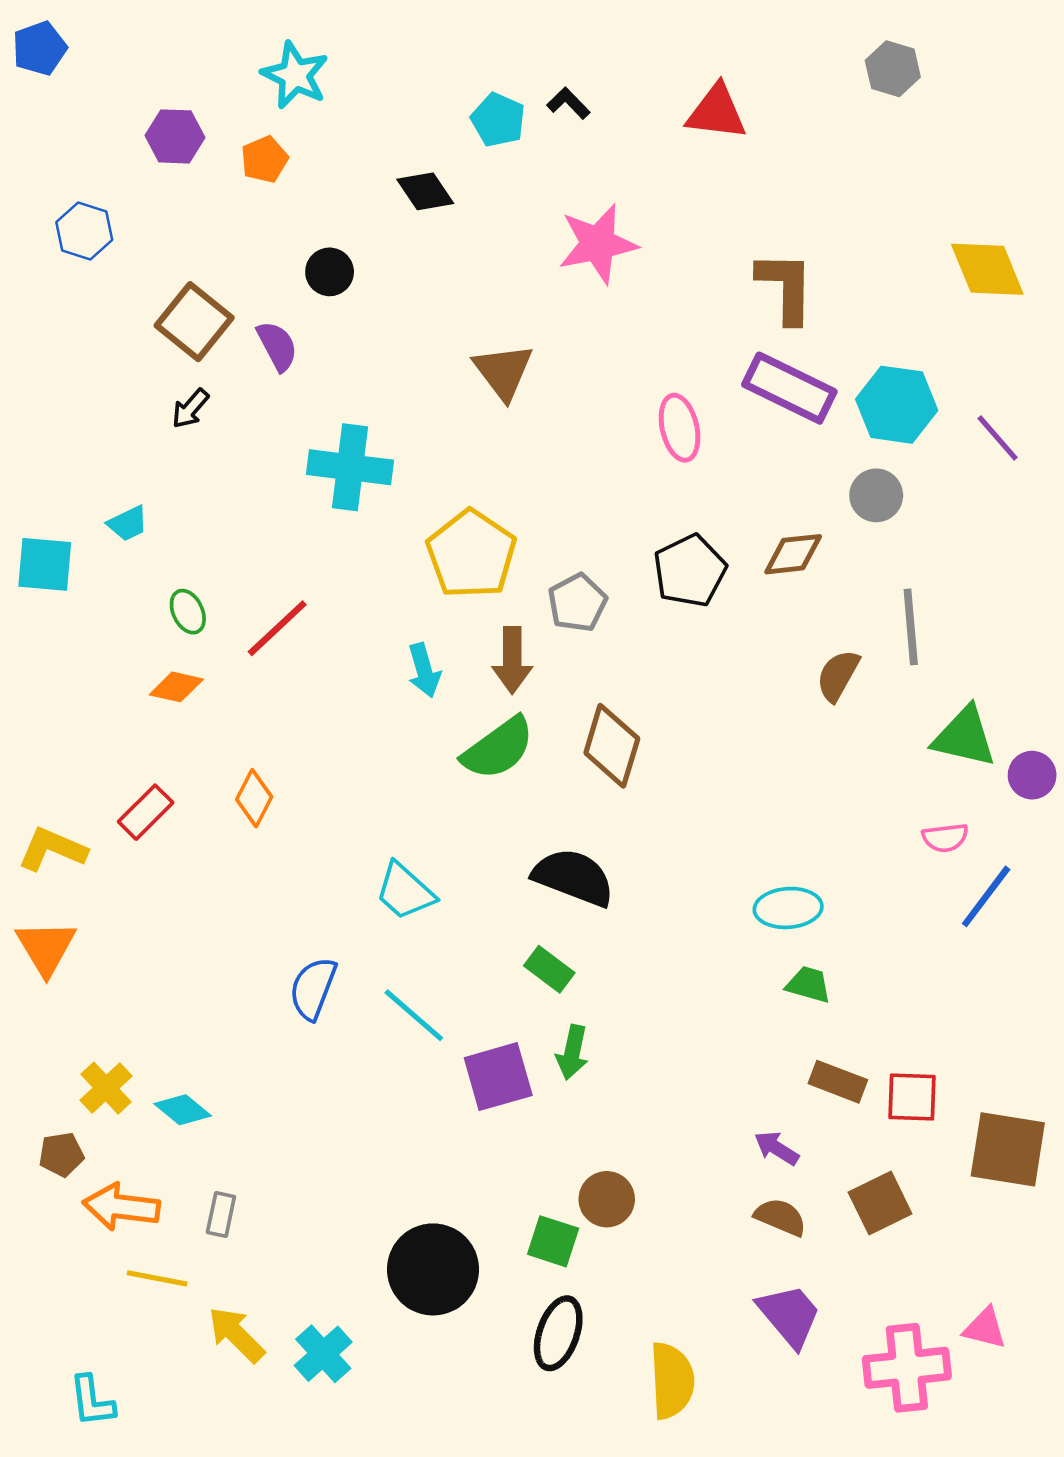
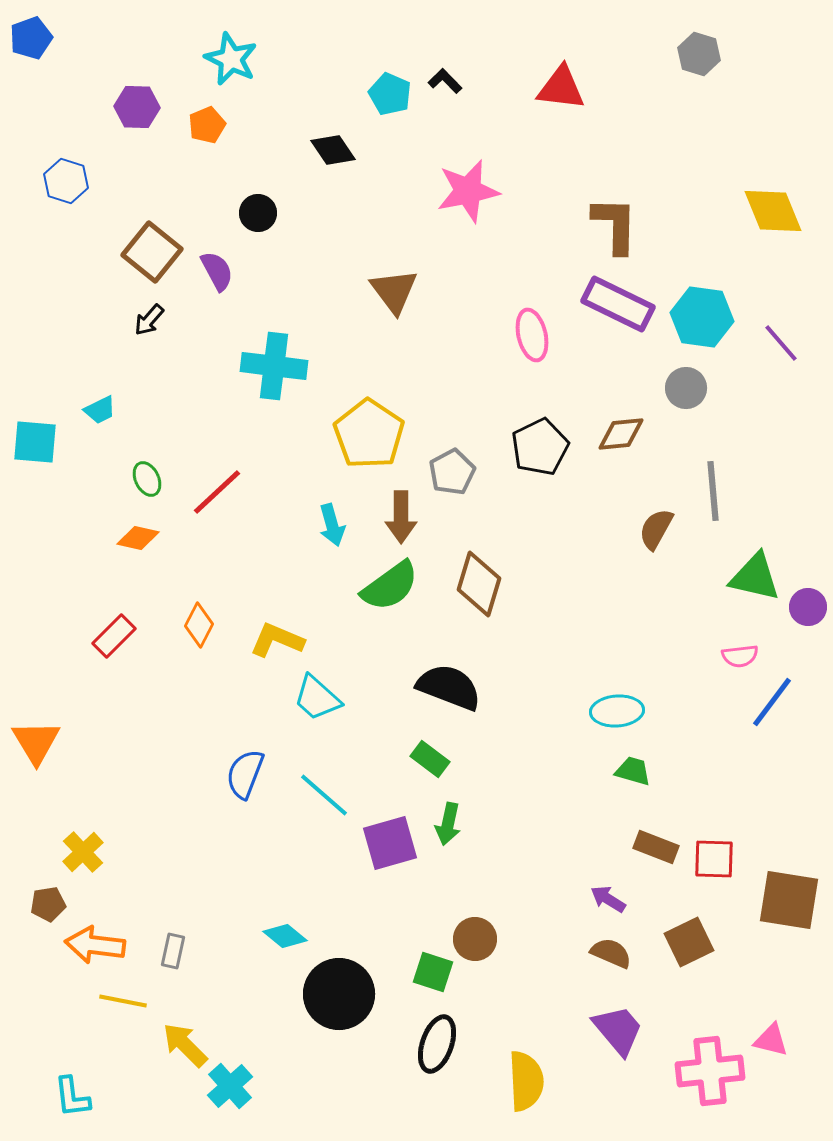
yellow L-shape: (52, 849) -> (277, 640), moved
cyan diamond: (183, 1110) -> (285, 936), moved
cyan cross: (323, 1354) -> (230, 1086), moved

